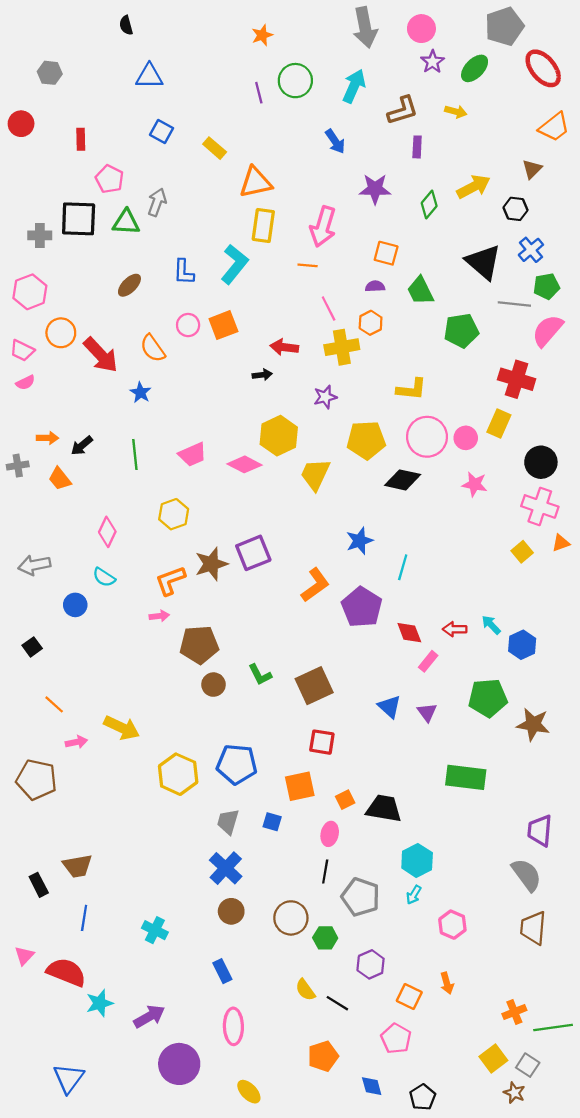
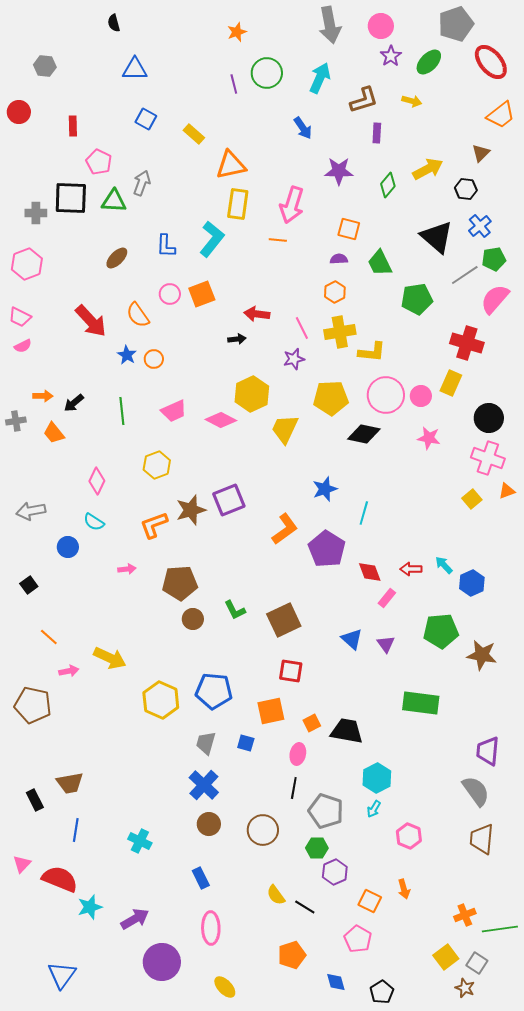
gray line: (514, 304) -> (465, 275), turned -40
pink line: (329, 308) -> (302, 328), moved
orange circle: (61, 333) -> (154, 359), moved, size x0.7
yellow cross: (342, 347) -> (340, 332), moved
pink arrow: (159, 616) -> (127, 569), moved
green hexagon: (325, 938) -> (317, 848), moved

